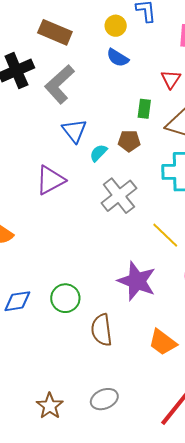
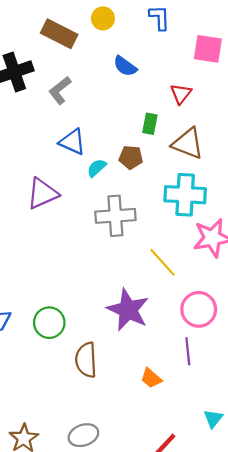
yellow circle: (116, 26) -> (103, 18), moved
gray L-shape: (60, 84) -> (60, 90), size x0.7
blue triangle: (74, 131) -> (72, 142), turned -32
gray cross: (119, 196) -> (115, 216), turned 30
orange trapezoid: (163, 342) -> (151, 378), size x0.7

